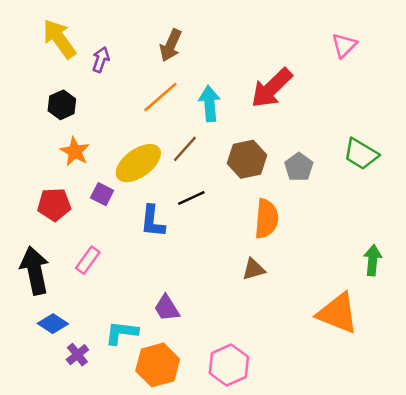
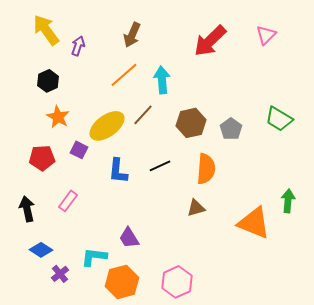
red arrow: (272, 88) -> (210, 41), moved
black line: (191, 198) -> (160, 166), moved
black arrow: (35, 271) -> (27, 209), size x0.7
orange triangle: (338, 313) -> (254, 223), moved

